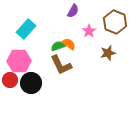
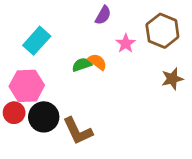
brown star: (108, 53) -> (172, 79), moved
brown L-shape: (61, 65) -> (78, 131), moved

